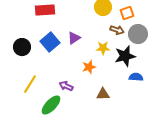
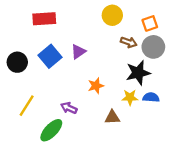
orange square: (127, 13) -> (150, 23), moved
yellow star: (103, 48) -> (130, 97), moved

